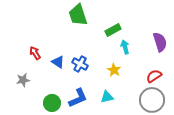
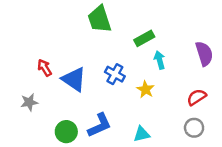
blue triangle: (58, 62) -> (74, 79), size x1.5
blue cross: (80, 64) -> (115, 74), moved
cyan triangle: (107, 97) -> (142, 134), moved
gray circle: (152, 100) -> (194, 128), size x0.6

